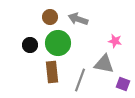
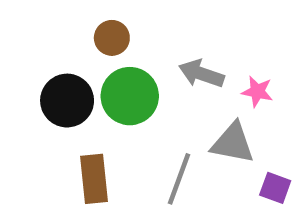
gray arrow: (78, 19) -> (201, 74), moved
black circle: (30, 45) -> (67, 101), size x1.5
brown rectangle: (52, 72) -> (94, 179), moved

